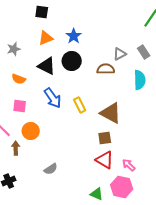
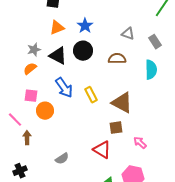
gray star: (14, 49) -> (34, 50), moved
gray triangle: (120, 54) -> (128, 34), moved, turned 48
orange semicircle: (19, 79) -> (30, 69), turned 120
orange circle: (31, 131) -> (45, 111), moved
red triangle: (105, 160) -> (102, 150), moved
pink arrow: (129, 165) -> (140, 143), moved

